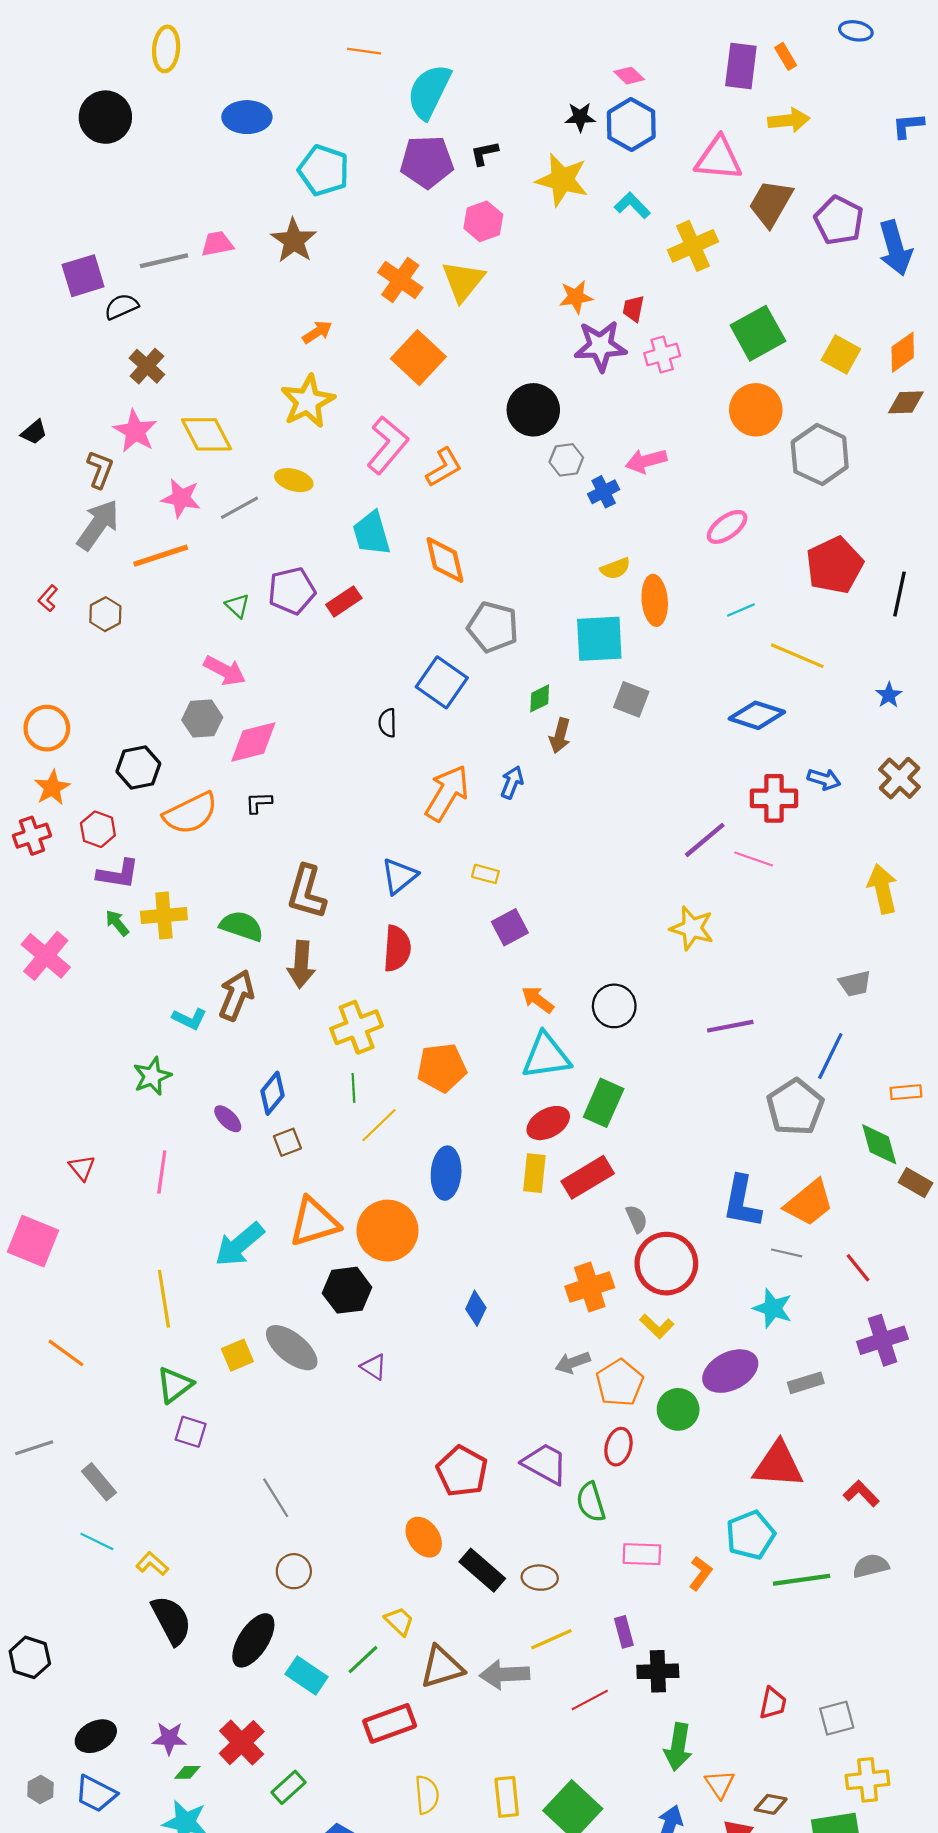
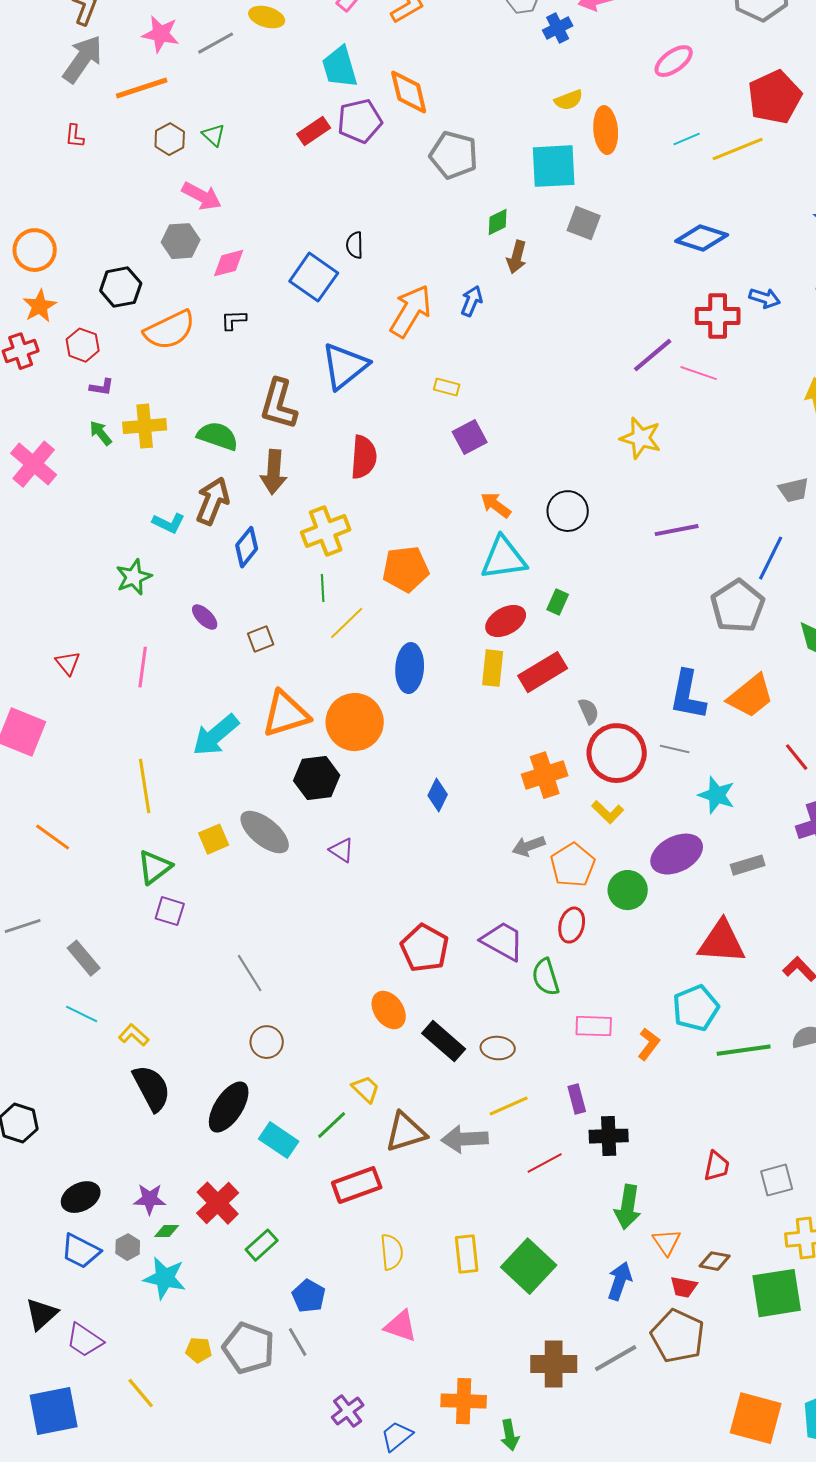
purple pentagon: (292, 591) -> (360, 121), moved
red L-shape: (48, 598) -> (75, 136), moved, turned -35
brown hexagon: (105, 614) -> (170, 139), moved
yellow line: (797, 656) -> (738, 149), moved, turned -45
blue square: (442, 682) -> (314, 277), moved
pink diamond: (253, 742) -> (229, 263), size x0.7
purple L-shape: (118, 874) -> (102, 387), size x0.6
blue triangle: (399, 876) -> (345, 366), moved, size x1.4
blue diamond: (273, 1093) -> (247, 547), moved
green rectangle: (604, 1103) -> (558, 602), size x0.6
gray line: (787, 1253) -> (675, 749), moved
gray hexagon: (40, 1789) -> (128, 1247), moved

